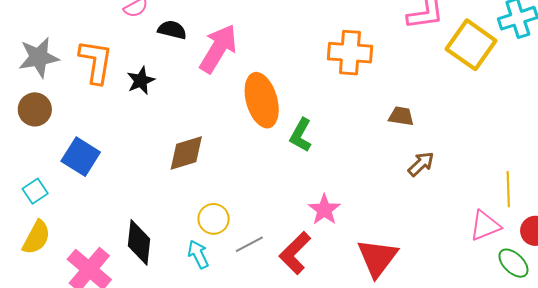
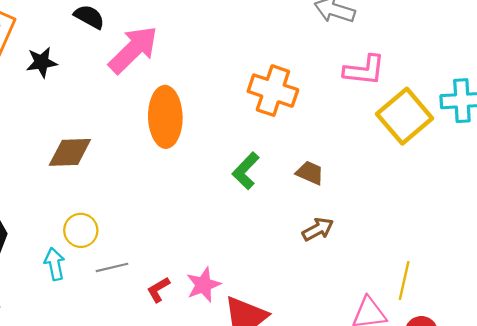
green L-shape: (301, 135) -> (246, 171), moved
pink star: (324, 210) -> (203, 285), moved
red L-shape: (295, 253) -> (158, 290), size x0.6

